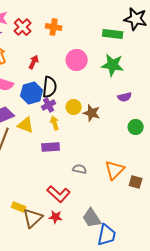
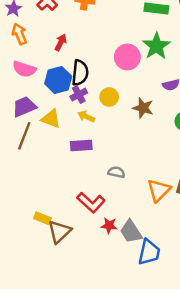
pink circle: (77, 60) -> (127, 57), moved
green star: (113, 65) -> (156, 46), turned 30
brown star: (92, 113) -> (143, 108), moved
yellow arrow: (55, 123) -> (86, 116), turned -48
orange triangle: (115, 170) -> (159, 190), moved
red star: (56, 217) -> (109, 226), moved

